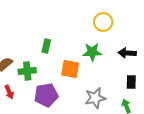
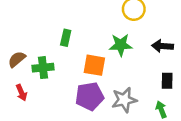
purple pentagon: (46, 95) -> (90, 96), moved

